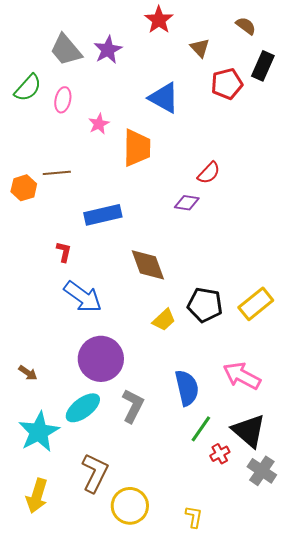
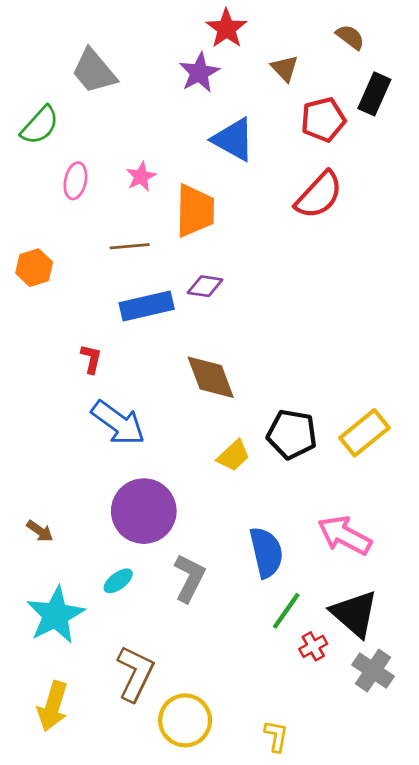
purple star: (108, 50) -> (199, 73), moved
pink ellipse: (63, 100) -> (75, 181), moved
brown line: (57, 173) -> (130, 246), moved
red semicircle: (209, 173) -> (319, 195), moved, size x1.5
purple diamond: (187, 203) -> (205, 286), moved
cyan ellipse: (83, 408) -> (118, 581), size x0.6

